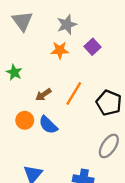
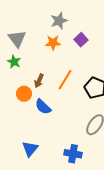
gray triangle: (22, 21) -> (17, 39), moved
brown arrow: (43, 95) -> (39, 81), turned -32
orange circle: (25, 120) -> (24, 94), moved

